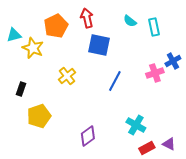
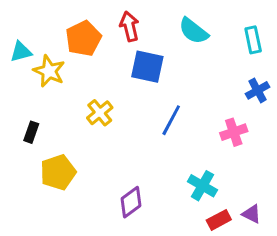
cyan semicircle: (130, 21) -> (194, 31), size x1.5
cyan rectangle: (154, 27) -> (253, 40), moved
pink cross: (155, 73) -> (234, 132), moved

